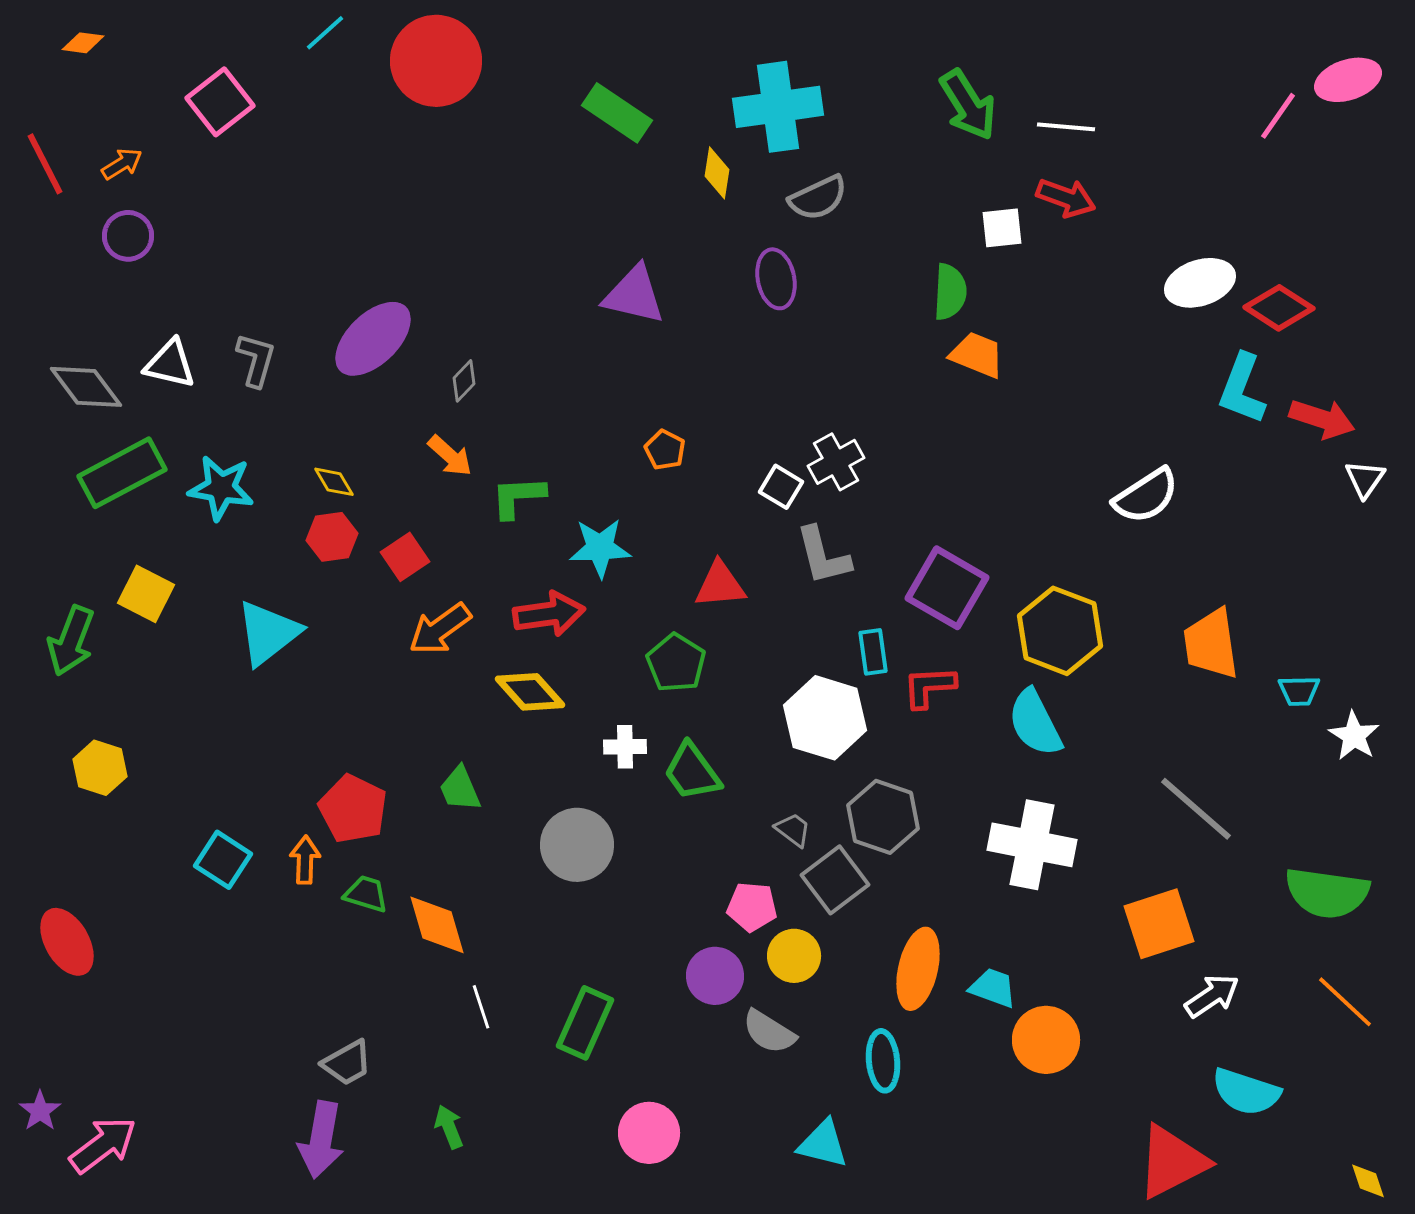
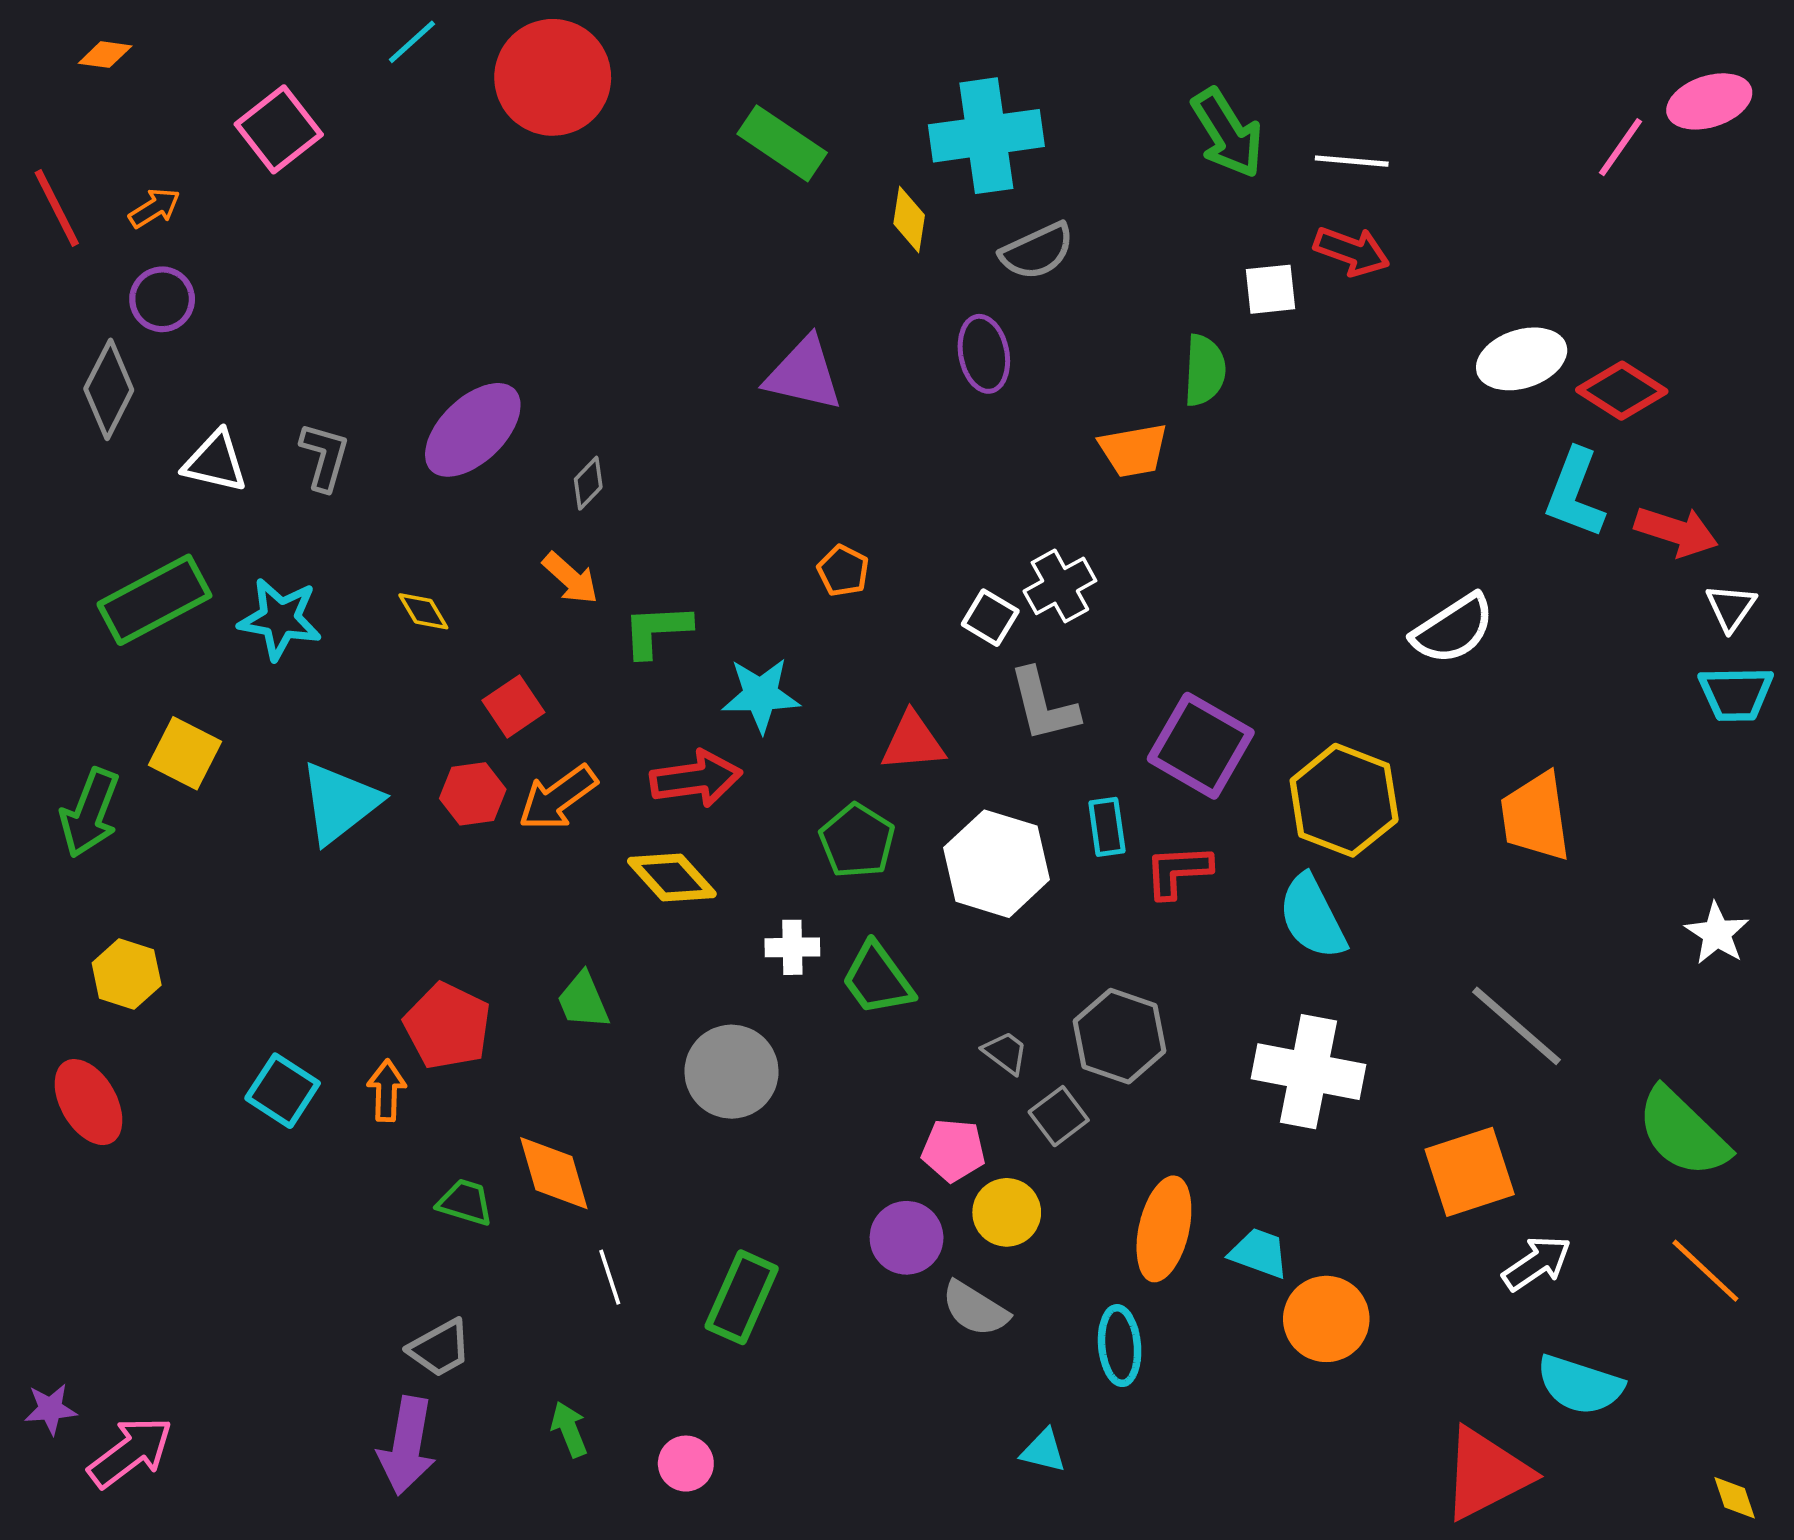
orange trapezoid: (977, 355) -> (1134, 450), moved, turned 148
gray diamond: (86, 387) -> (109, 389), moved, turned 64
red hexagon: (332, 537) -> (473, 794), moved
cyan trapezoid: (1299, 691) -> (1736, 694), moved, size x1.4
white hexagon: (825, 718) -> (997, 864), moved
gray square: (835, 880) -> (1059, 1116), size x0.7
green semicircle: (1327, 893) -> (1683, 1133), turned 36
green trapezoid: (366, 894) -> (465, 1202), moved
red ellipse: (67, 942) -> (89, 1102), moved
purple star: (40, 1111) -> (50, 1409), turned 30
pink circle: (649, 1133) -> (686, 1464), moved, size x0.7
cyan triangle: (823, 1144) -> (1043, 1451), size x0.7

